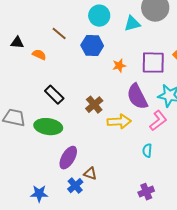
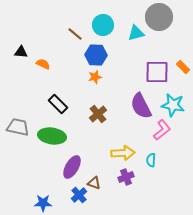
brown line: (59, 34) -> (75, 34), moved
orange star: (119, 66) -> (95, 77), moved
yellow arrow: (119, 122) -> (123, 153), moved
purple cross: (146, 192) -> (126, 177), moved

